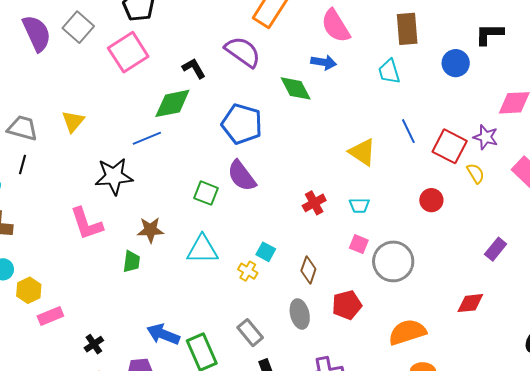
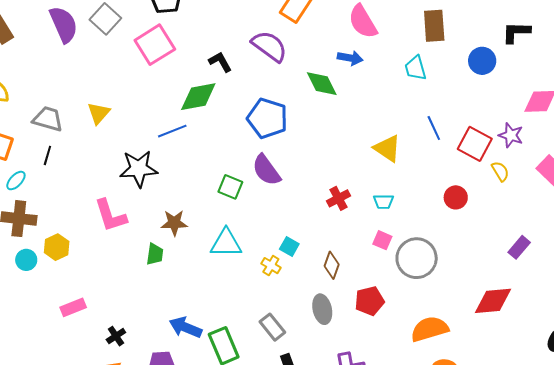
yellow hexagon: (29, 290) -> (57, 247), moved
red diamond: (470, 303) -> (493, 301), size x1.4

